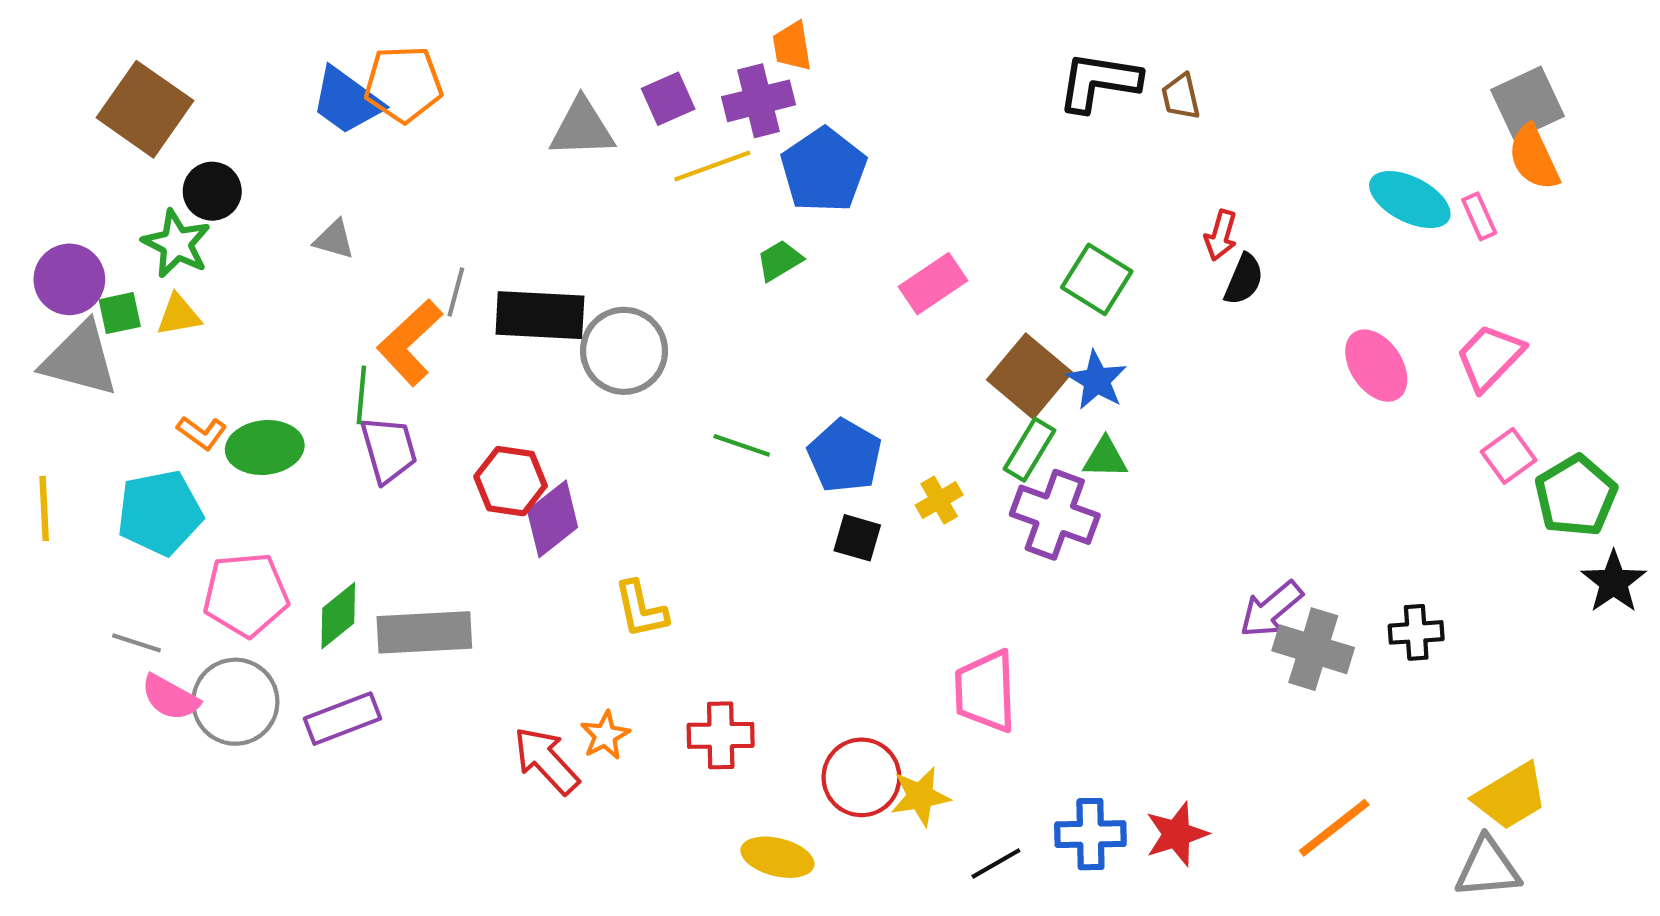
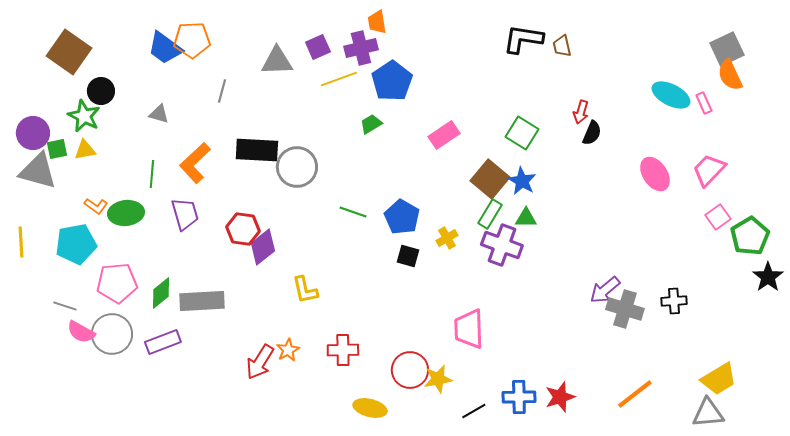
gray line: (456, 292) -> (222, 91), moved
green line: (361, 395) -> (152, 174), moved
red arrow: (546, 761) -> (260, 362), turned -105

